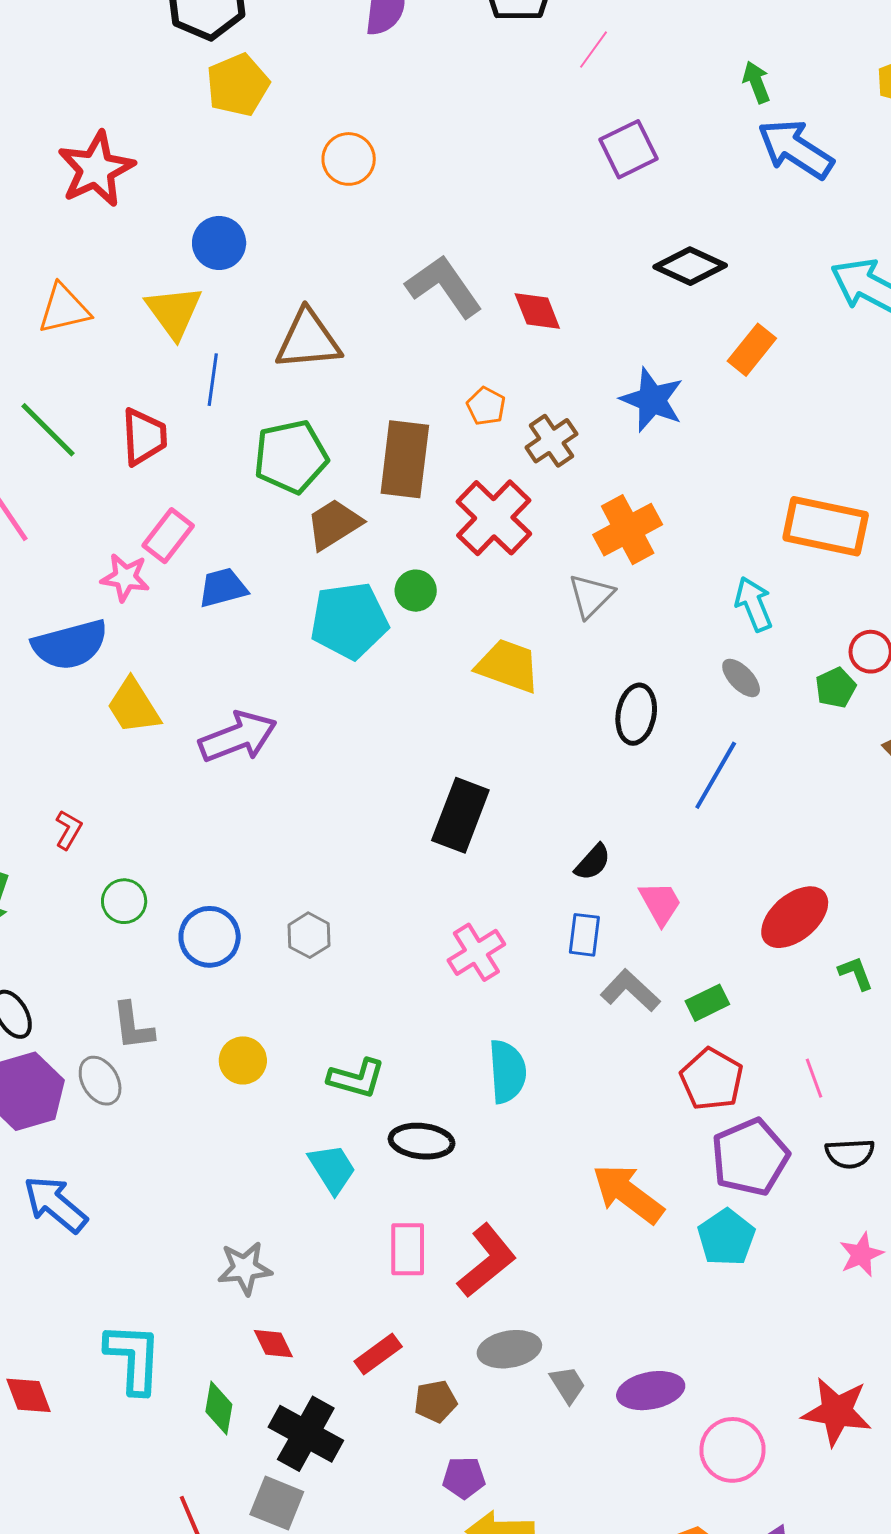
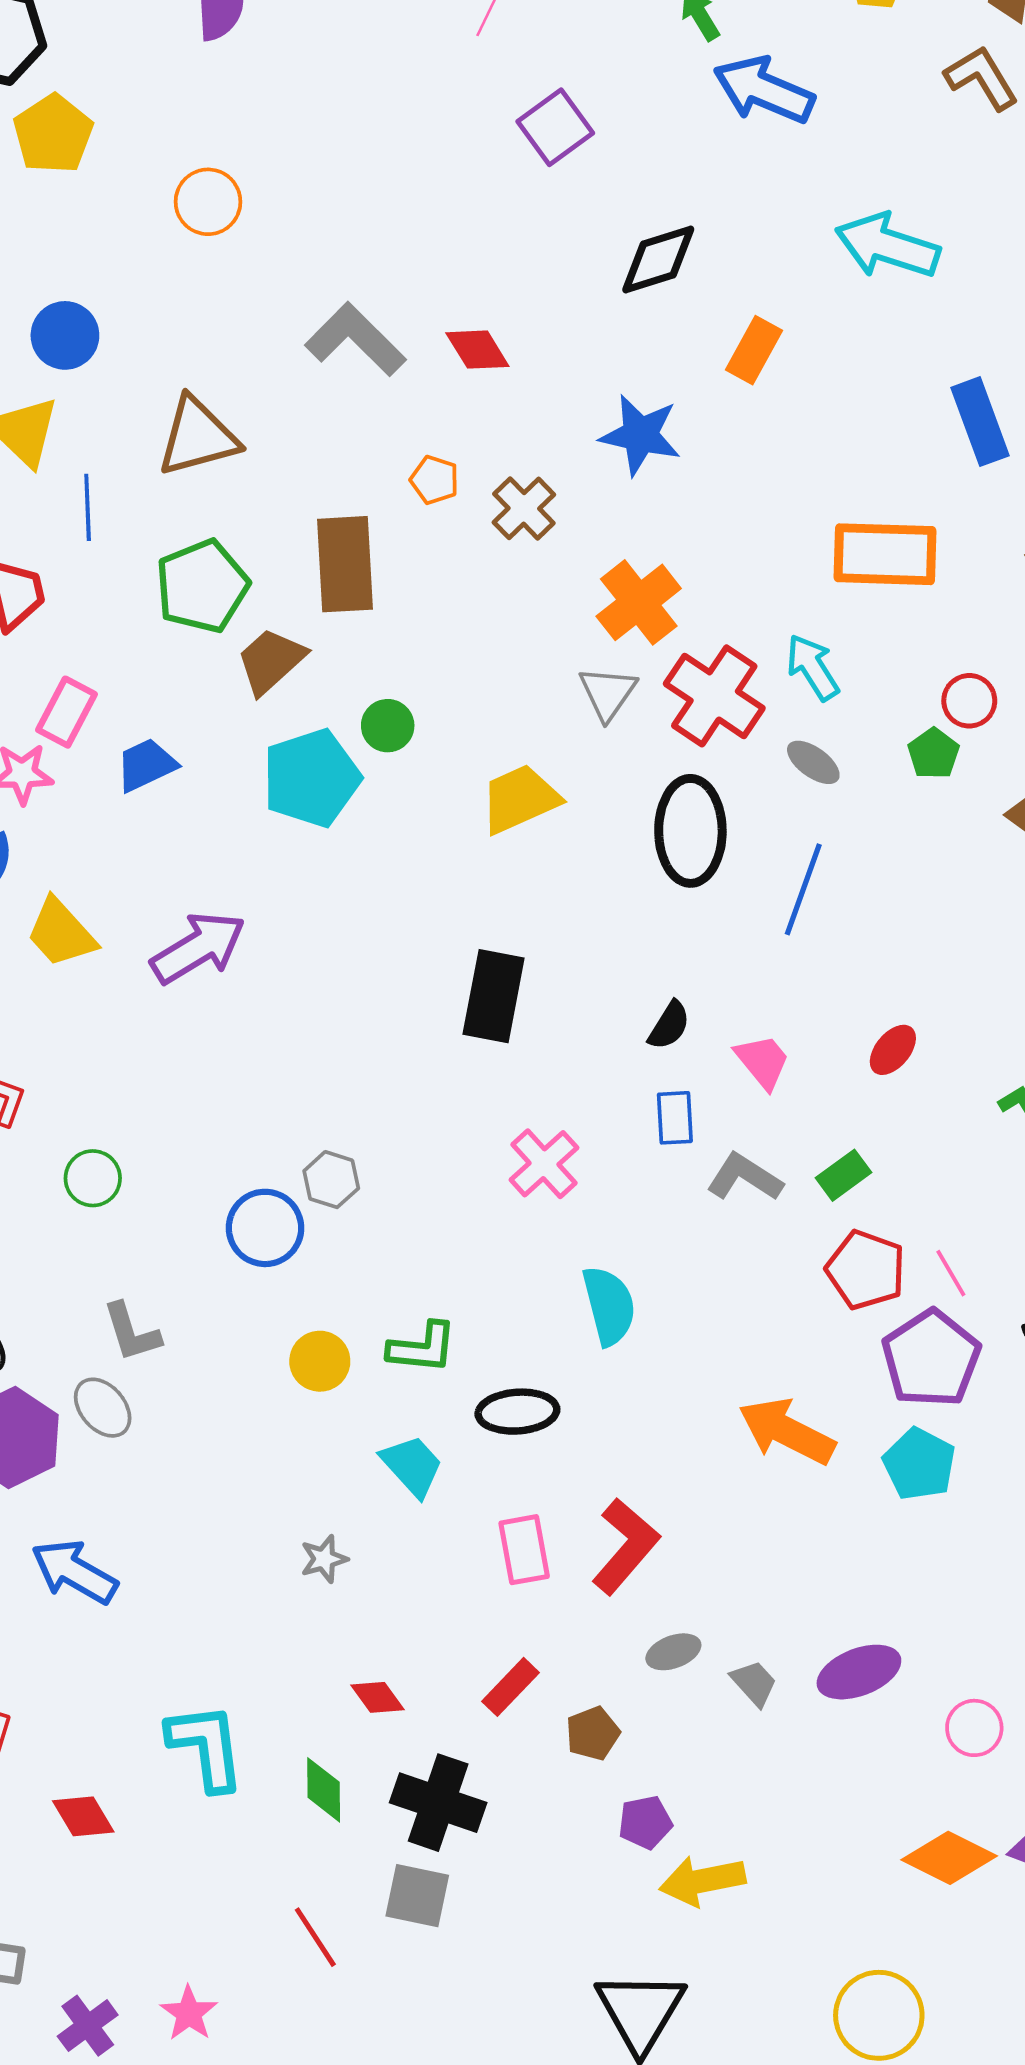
black diamond: (690, 266) -> (658, 260), turned -32
red cross: (494, 518) -> (714, 696), moved
yellow trapezoid: (508, 666) -> (520, 799), turned -34
black ellipse: (636, 714) -> (690, 831), size x1.4
red ellipse: (795, 917) -> (893, 1050), moved, size x0.6
blue circle: (210, 937) -> (265, 1228), moved
yellow circle: (243, 1060) -> (320, 1361), moved
pink line: (814, 1078) -> (951, 1273), moved
gray star: (245, 1268) -> (324, 1559), moved, size x0.7
gray ellipse: (509, 1349) -> (673, 1652), size x0.7
pink circle: (732, 1450) -> (974, 1728), size x0.7

